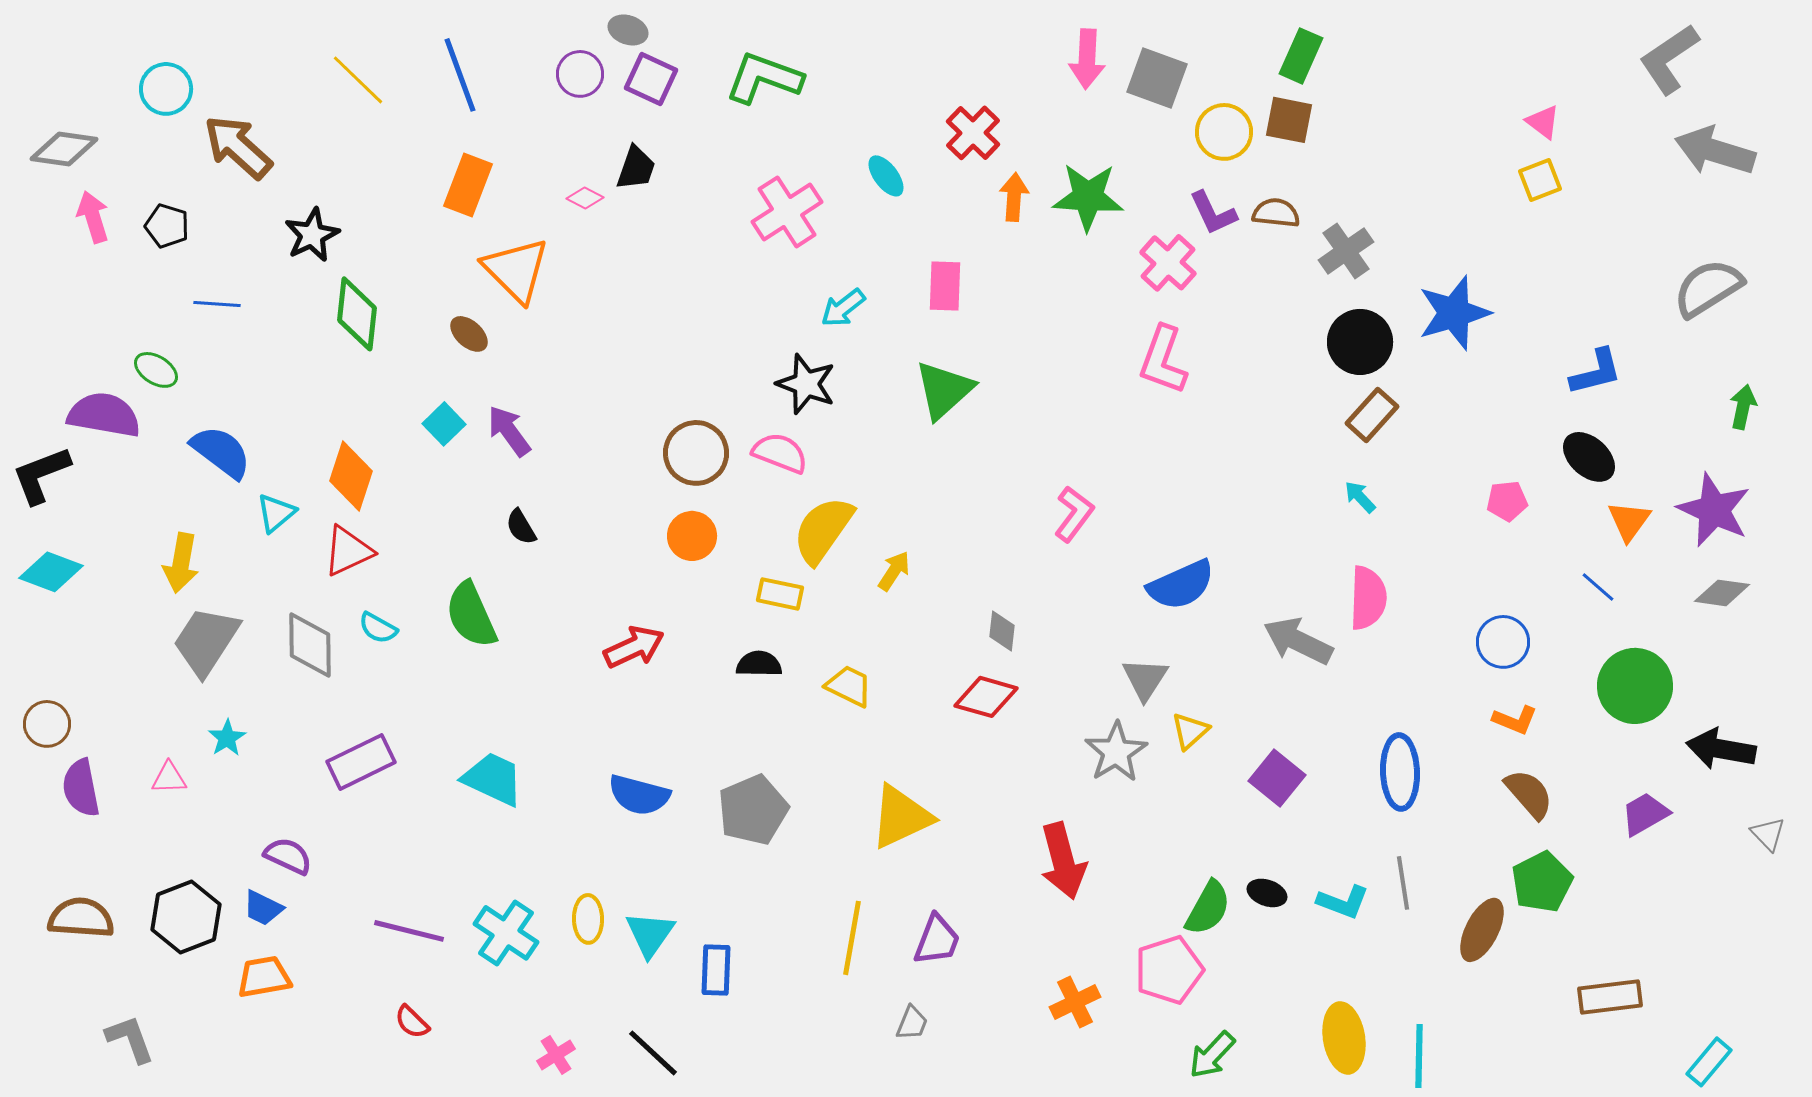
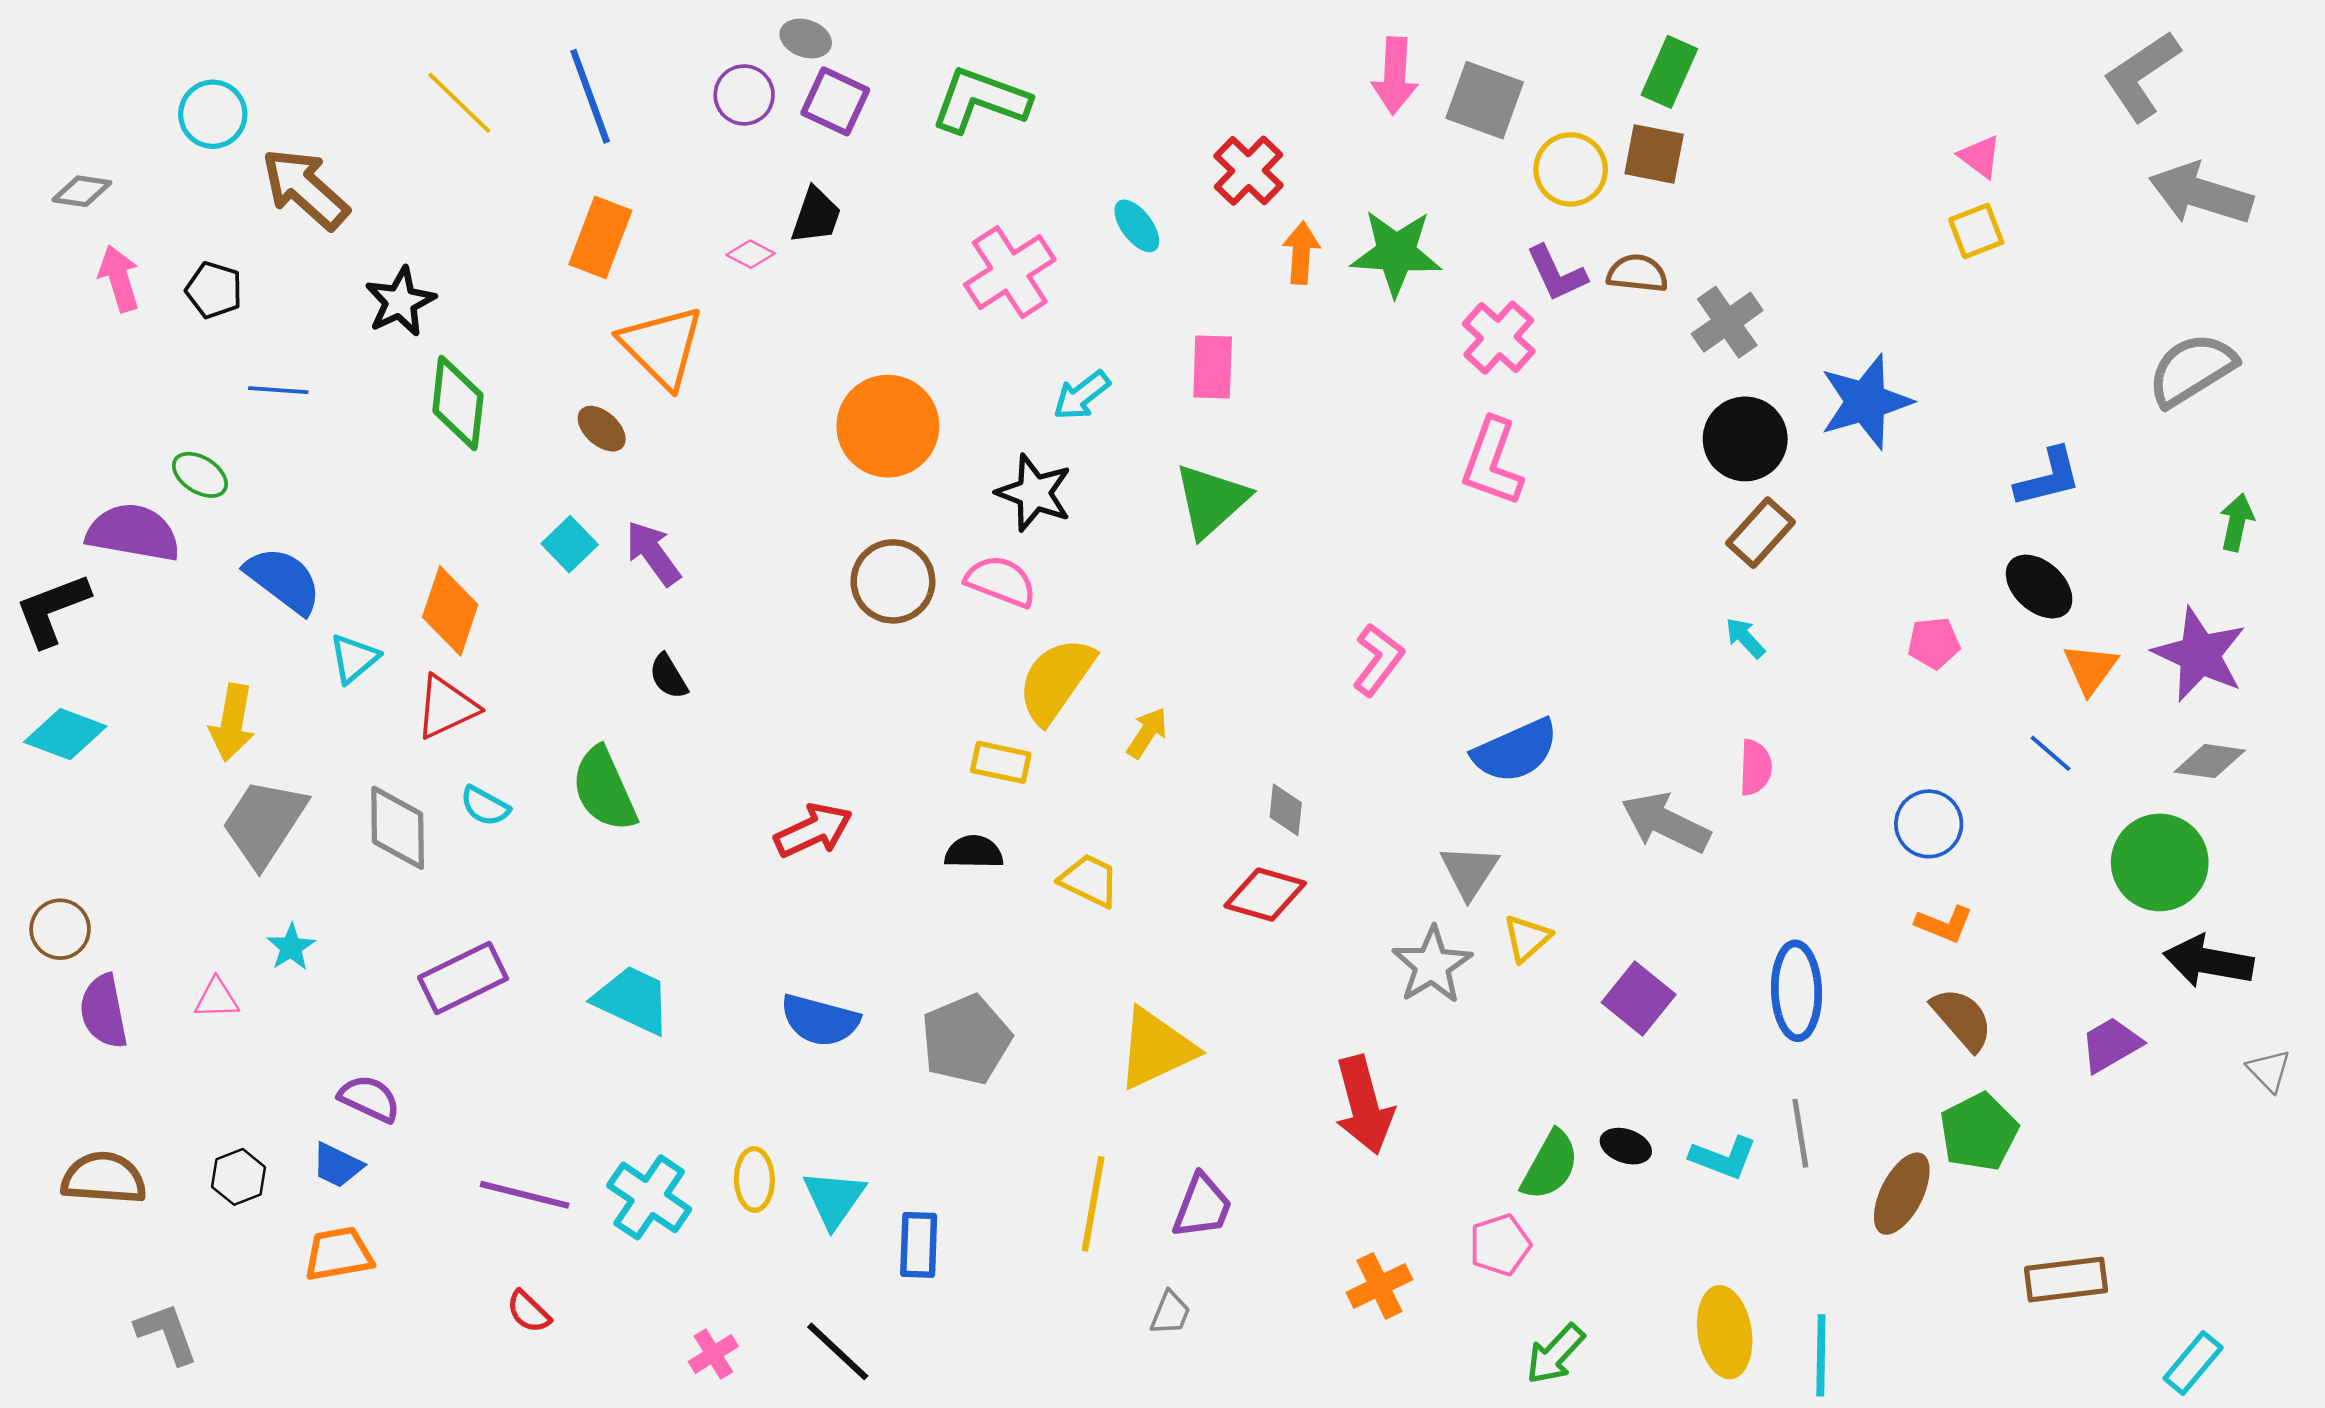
gray diamond: (64, 149) -> (82, 191), size x0.7
orange circle: (692, 536) -> (888, 426), moved, size x1.6
pink semicircle: (1368, 598) -> (1755, 767), size x0.7
green circle: (1635, 686) -> (2160, 862), moved
black hexagon: (186, 917) -> (238, 1177), size x0.6
pink pentagon: (1169, 970) -> (1500, 1245), size x0.7

